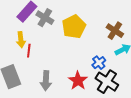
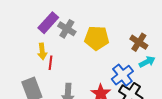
yellow pentagon: (74, 27) -> (97, 38), turned 30
blue cross: (99, 63) -> (122, 75), size x1.5

